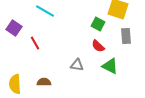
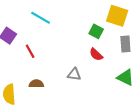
green triangle: (110, 66) -> (125, 78), moved
brown semicircle: (44, 82) -> (36, 84), moved

